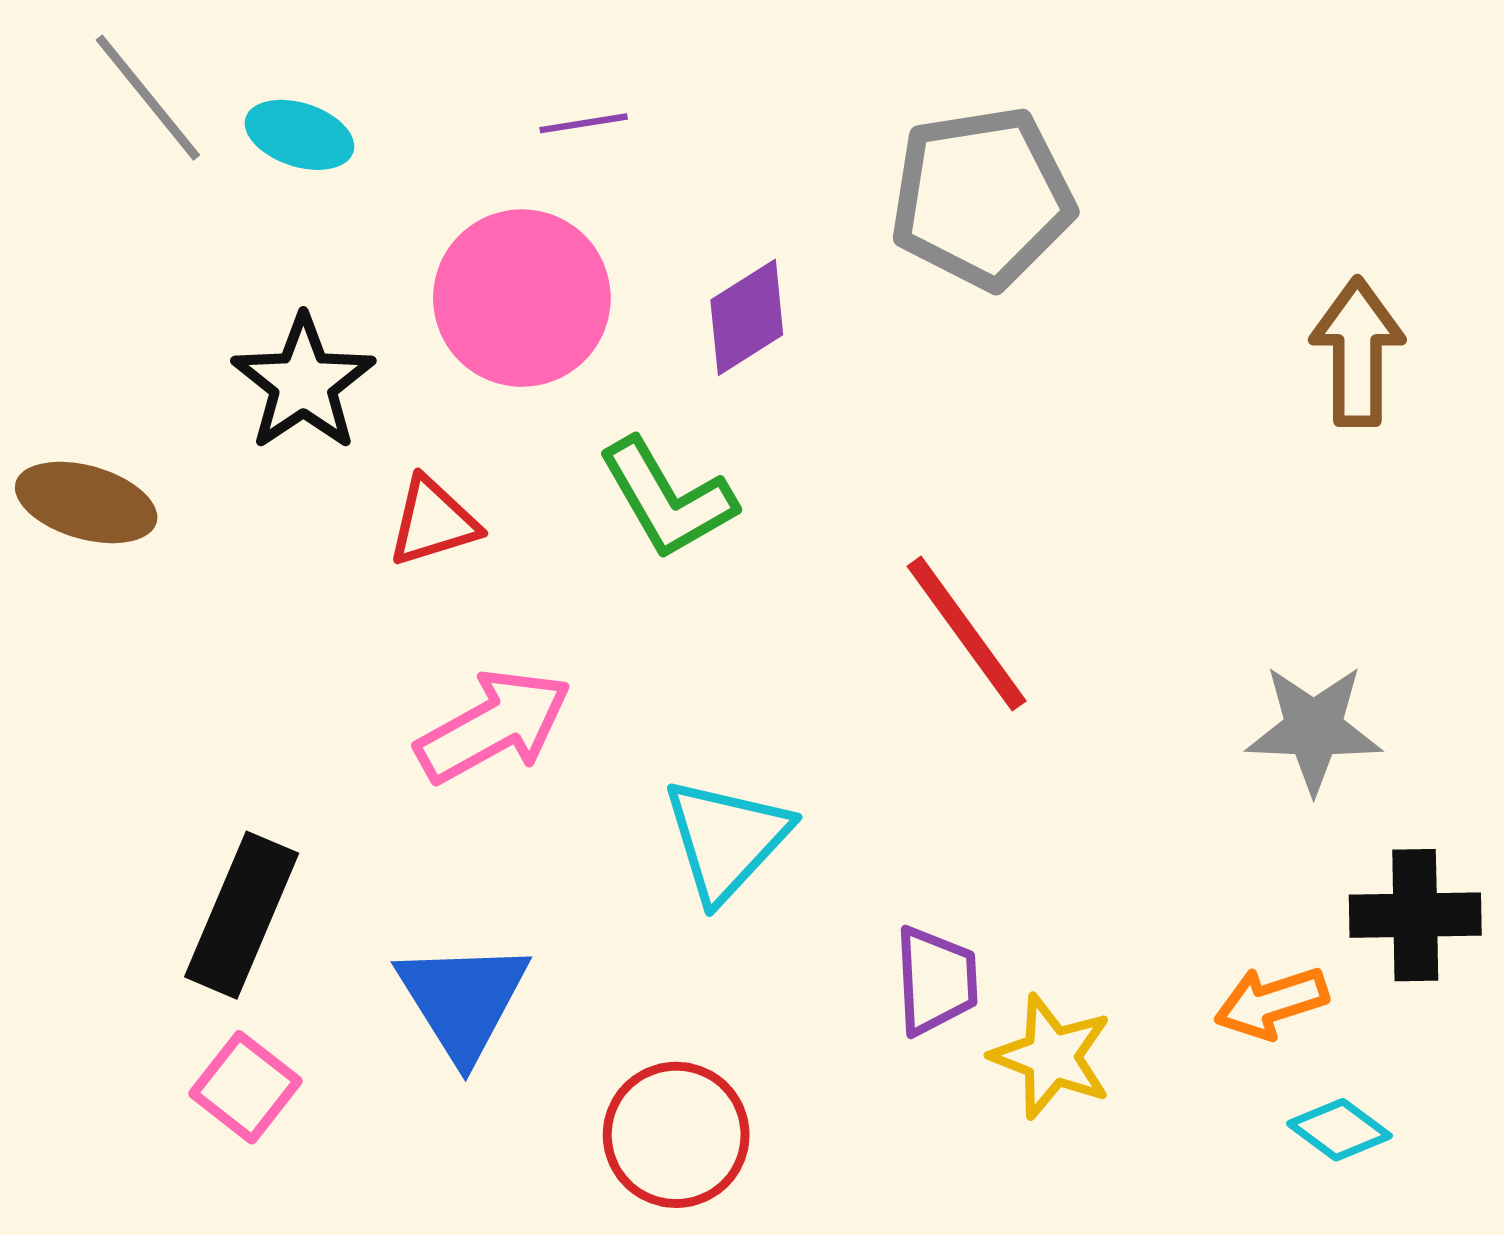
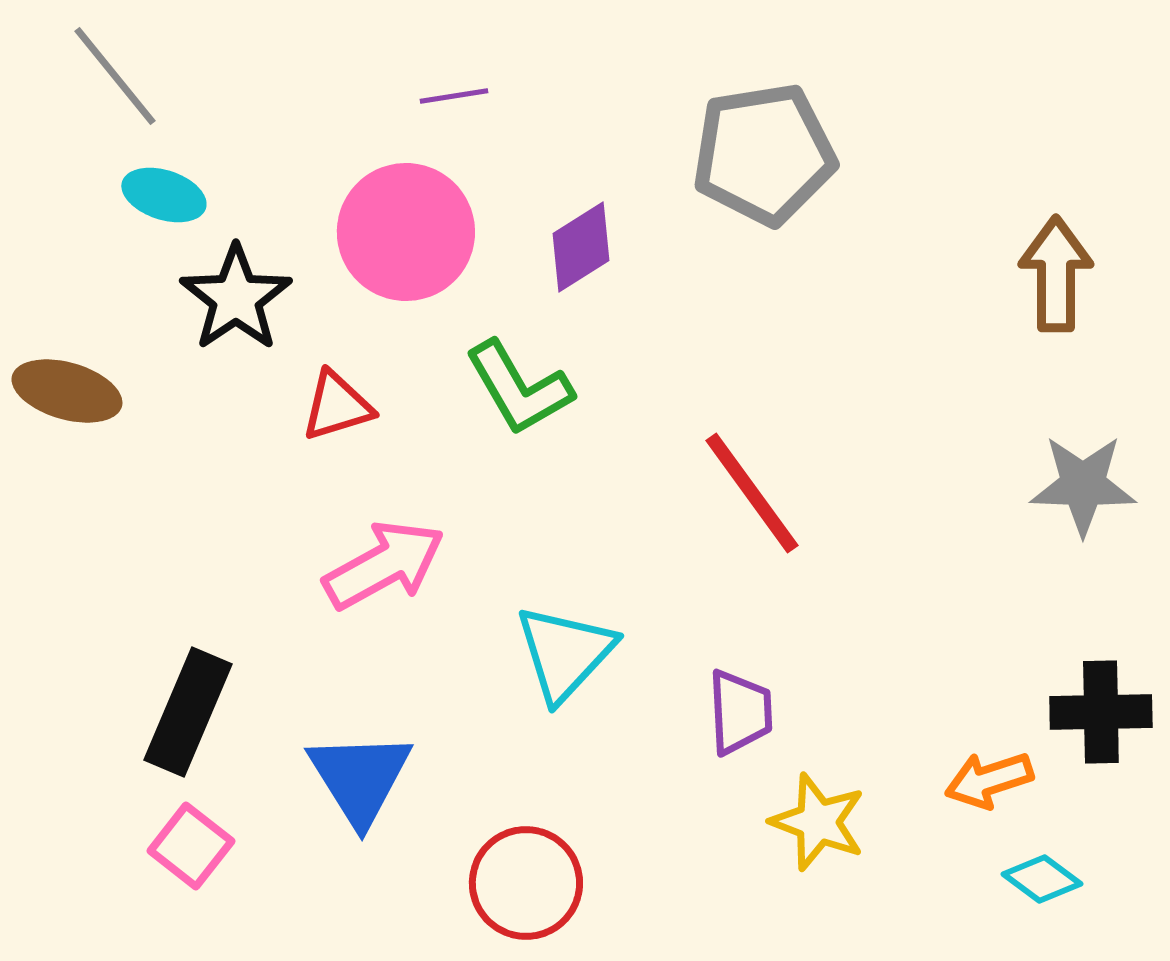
cyan ellipse: (300, 135) -> (164, 195), moved
gray star: (1314, 729) -> (1083, 485), moved
purple trapezoid: (936, 981) -> (740, 712), moved

